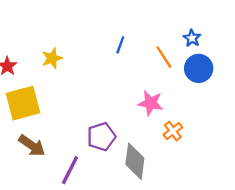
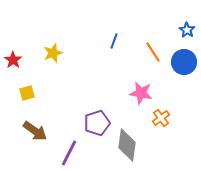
blue star: (192, 38) -> (187, 30), moved
yellow square: (23, 103) -> (27, 93), size x0.5

